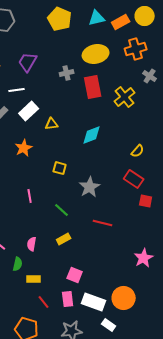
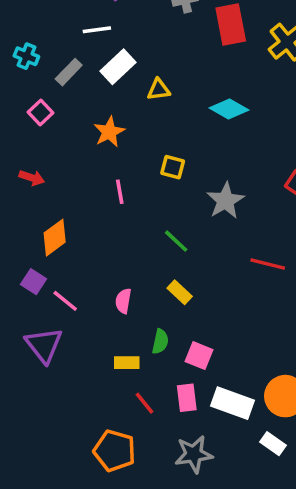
cyan diamond: (92, 135) -> (229, 109), turned 50
pink line: (30, 196) -> (120, 192), moved
red line: (103, 223) -> (268, 264), moved
yellow rectangle: (64, 239) -> (180, 292), turned 72
green semicircle: (18, 264) -> (160, 341), moved
white rectangle: (109, 325) -> (273, 444), moved

